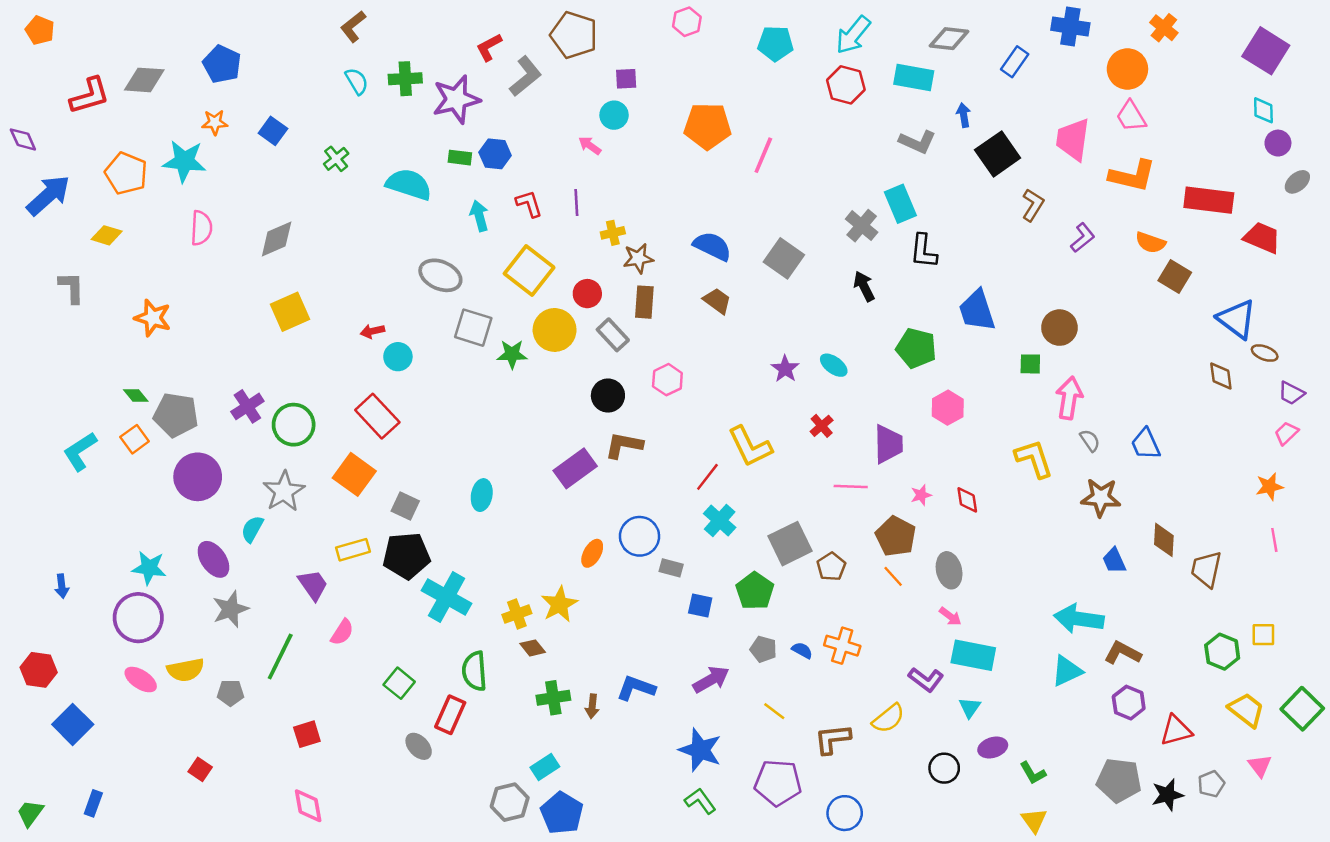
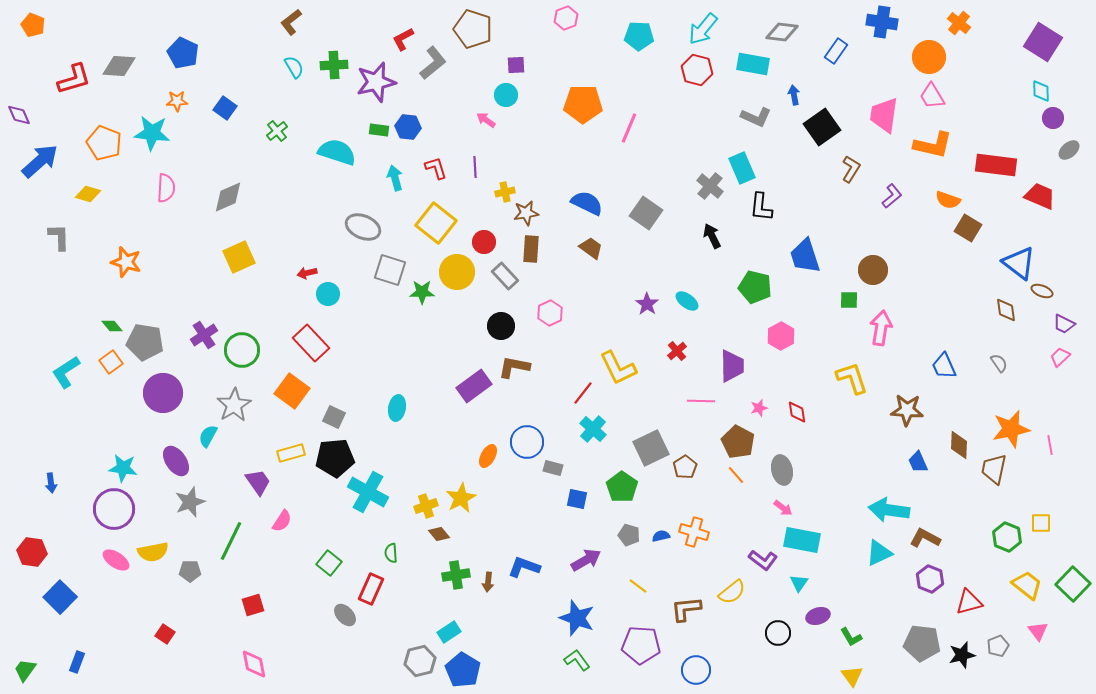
gray semicircle: (1090, 440) -> (999, 363), moved
orange star: (1269, 487) -> (1011, 429), moved, size x1.6
blue semicircle: (802, 650) -> (661, 536), turned -42
green semicircle: (474, 671) -> (391, 553), size x0.6

